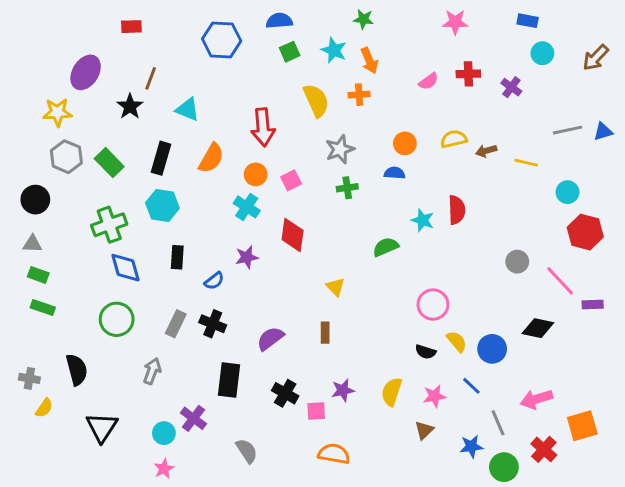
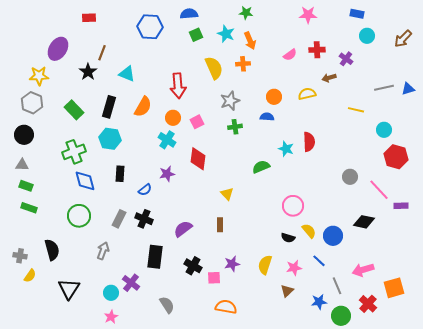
brown arrow: (486, 151) -> (329, 78), moved
gray hexagon: (66, 157) -> (32, 103), moved

